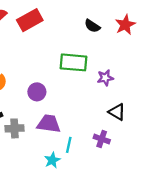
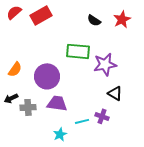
purple star: (105, 78) -> (105, 64), size x1.6
purple circle: (37, 92) -> (47, 76), size x1.6
cyan line: (69, 145) -> (82, 121), moved, turned 64

